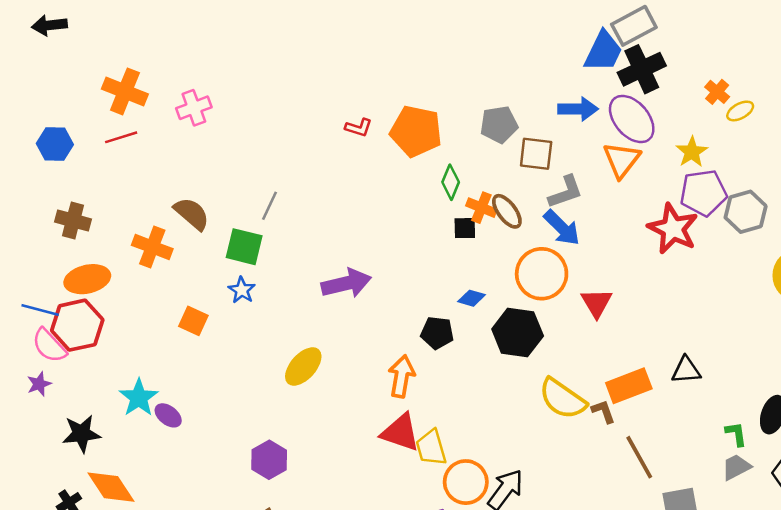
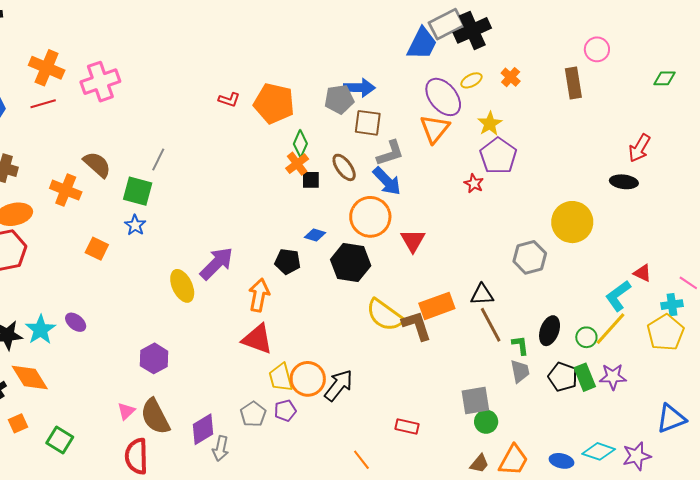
black cross: (642, 69) -> (472, 30), moved
pink cross: (194, 108) -> (100, 82), size x1.4
blue arrow: (578, 109) -> (359, 88), moved
yellow ellipse: (740, 111) -> (471, 80), moved
purple pentagon: (703, 193) -> (498, 156), turned -30
orange cross: (481, 208) -> (297, 164), moved, turned 30
gray hexagon: (746, 212) -> (530, 257), moved
red star: (673, 229) -> (474, 183), size x0.5
purple arrow: (346, 283) -> (217, 263), moved, turned -33
yellow ellipse: (303, 366) -> (182, 286), turned -68
cyan star: (139, 398) -> (40, 330), moved
brown L-shape: (603, 411) -> (417, 326), size x1.6
yellow trapezoid: (431, 448) -> (281, 377), moved
brown line: (639, 457) -> (491, 325), moved
gray trapezoid: (736, 467) -> (520, 371), turned 105

